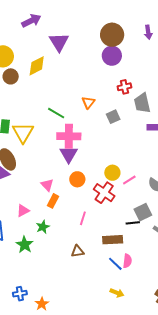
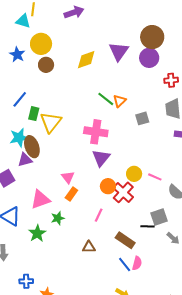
purple triangle: (59, 42) -> (119, 51), moved
yellow diamond: (37, 66) -> (86, 60), moved
red cross: (124, 87) -> (171, 80), moved
green line: (56, 113) -> (106, 99), moved
purple triangle: (69, 154) -> (101, 158), moved
orange circle: (77, 179) -> (108, 186), moved
pink line: (129, 180) -> (155, 177), moved, turned 48
pink triangle: (23, 211) -> (40, 199), size x1.5
brown rectangle: (113, 240) -> (125, 240), turned 30

